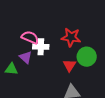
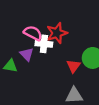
red star: (71, 37) -> (57, 33), moved, turned -30

